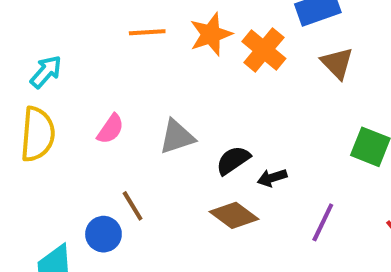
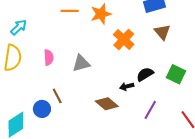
orange cross: (264, 50) -> (124, 40), moved
pink semicircle: (110, 129) -> (49, 57), turned -42
black semicircle: (233, 160) -> (145, 74), moved

